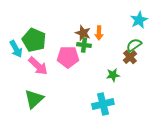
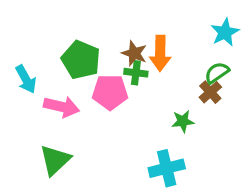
orange arrow: (99, 33) -> (160, 53), size x1.5
green pentagon: (34, 40) -> (81, 60), moved
pink arrow: (38, 66) -> (61, 107), turned -30

